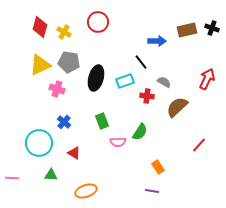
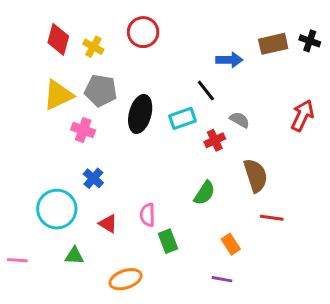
red cross: (147, 96) -> (215, 140), turned -32
brown semicircle: (177, 107) -> (256, 175), moved, turned 115
green rectangle: (102, 121) -> (168, 241), moved
pink semicircle: (118, 142) -> (147, 215), moved, turned 91
red line: (199, 145) -> (272, 218), moved, turned 56

